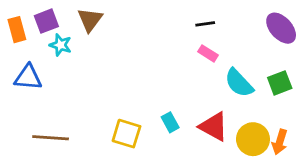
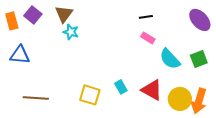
purple square: (46, 21) -> (33, 15), turned -30
cyan star: (60, 45) -> (71, 32), moved
orange arrow: (280, 142) -> (199, 101), size x1.4

